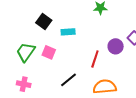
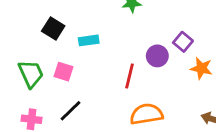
green trapezoid: (26, 52) -> (31, 74), turned 125
black line: (68, 80) -> (70, 111), moved

